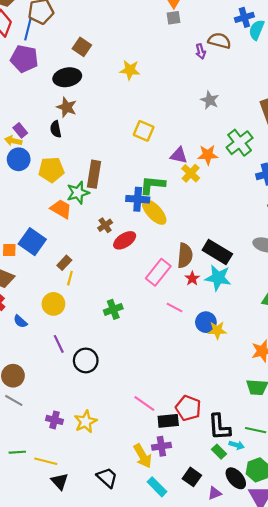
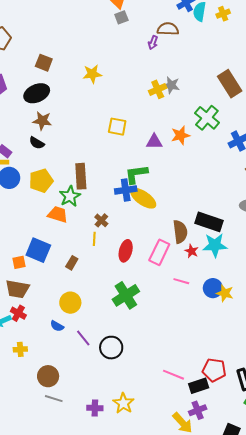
purple arrow: (201, 51) -> (153, 43), turned 48
black semicircle: (56, 129) -> (37, 143), turned -35
yellow cross: (191, 173) -> (158, 89), moved, turned 36
red ellipse: (125, 240) -> (126, 251), moved, turned -30
yellow line: (70, 278) -> (94, 239), moved
green cross: (113, 309) -> (126, 295), size x1.5
blue semicircle: (20, 321) -> (57, 326), moved
yellow star: (217, 330) -> (225, 293), turned 30

